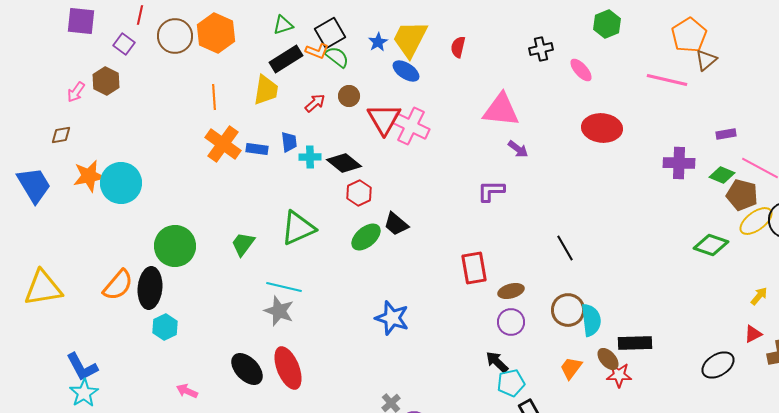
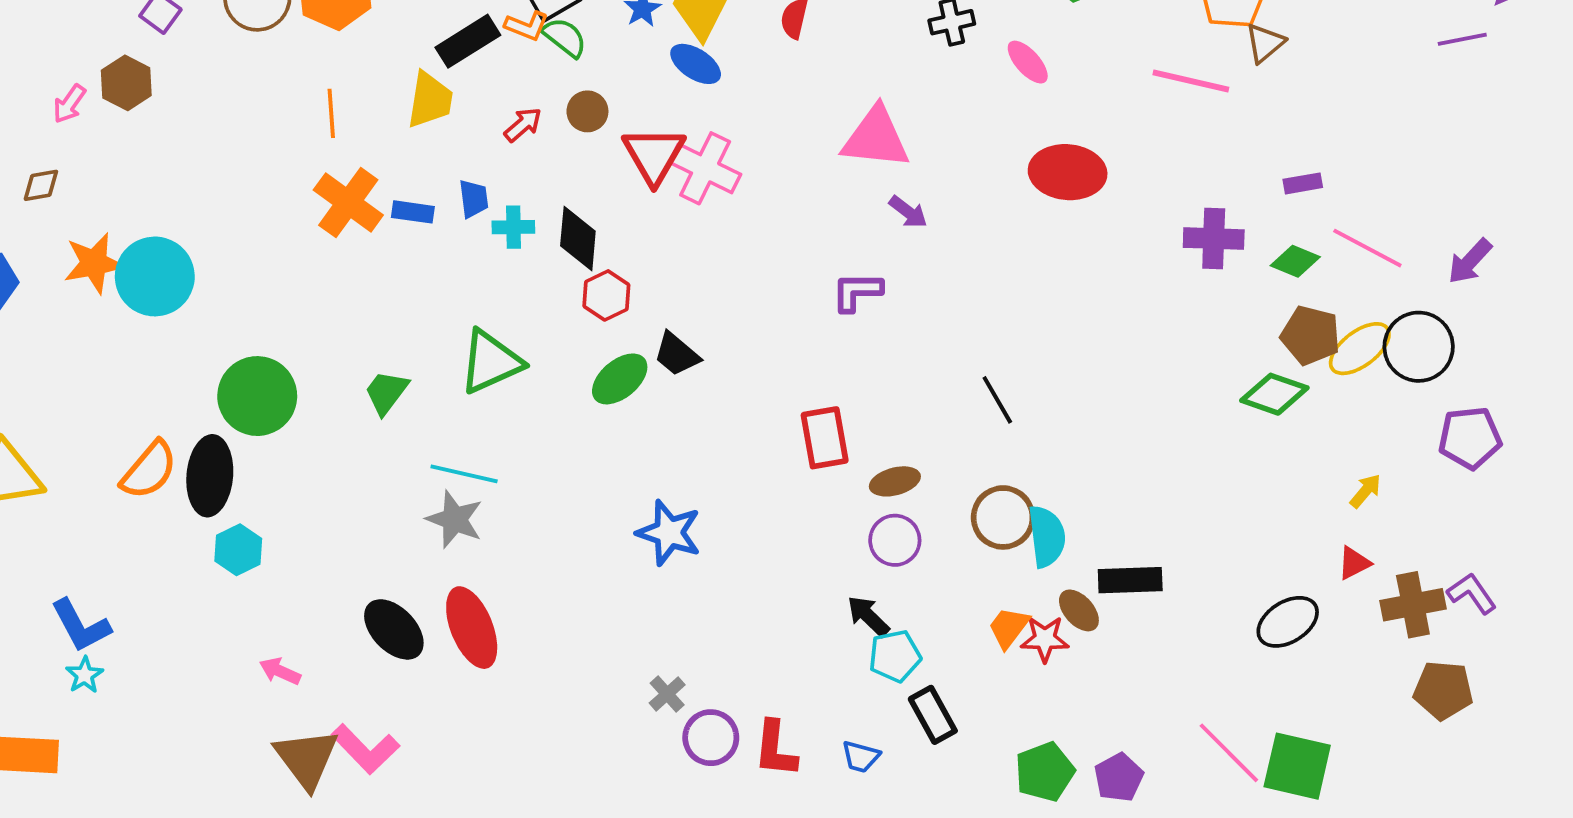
black diamond: (344, 163) -> (578, 239), turned 56
brown pentagon: (742, 195) -> (1310, 335), moved
red star: (619, 375) -> (1045, 639), moved
cyan star: (84, 393) -> (85, 675), size x0.7

